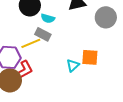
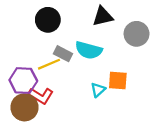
cyan semicircle: (48, 18) -> (89, 50), moved, size x1.6
red L-shape: (24, 70) -> (41, 96), turned 60

